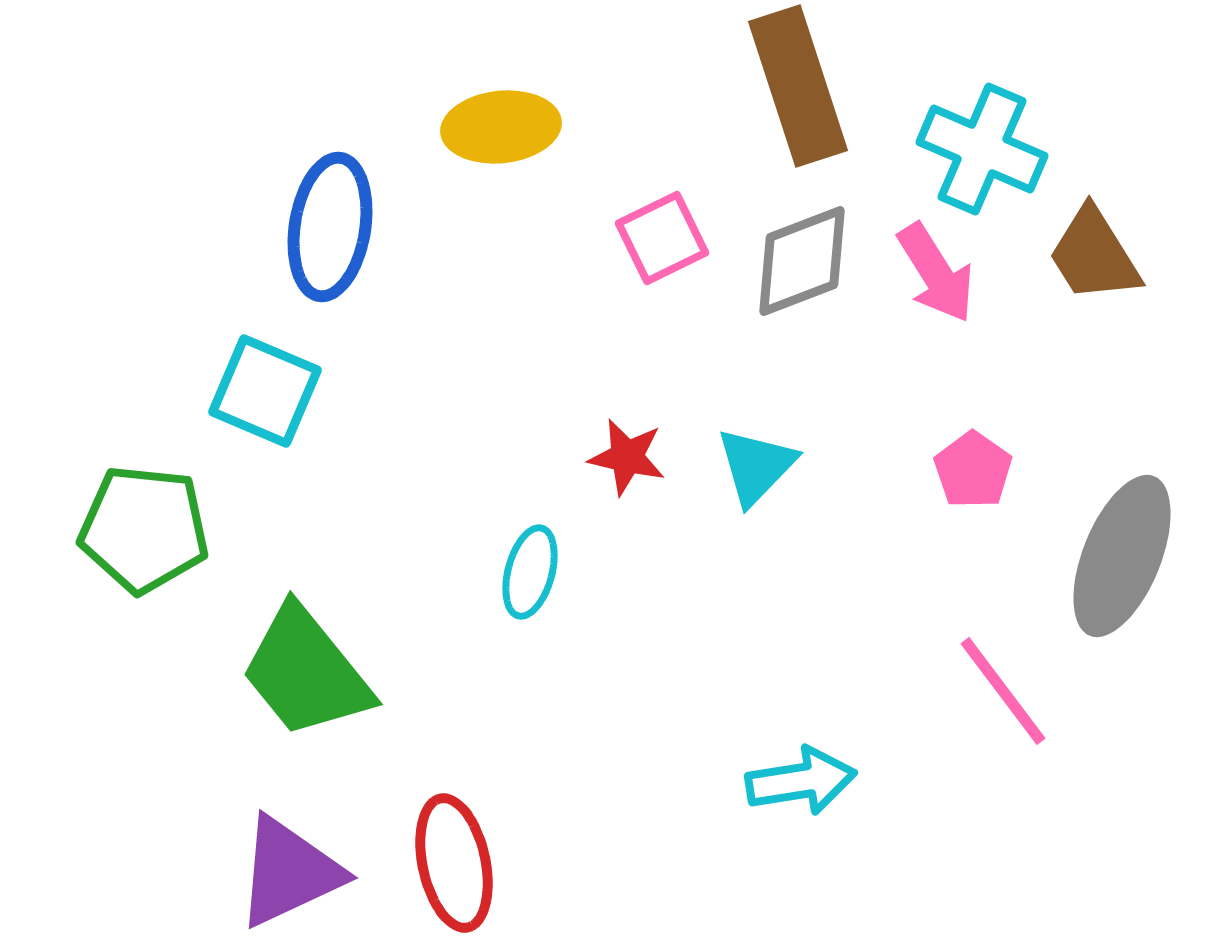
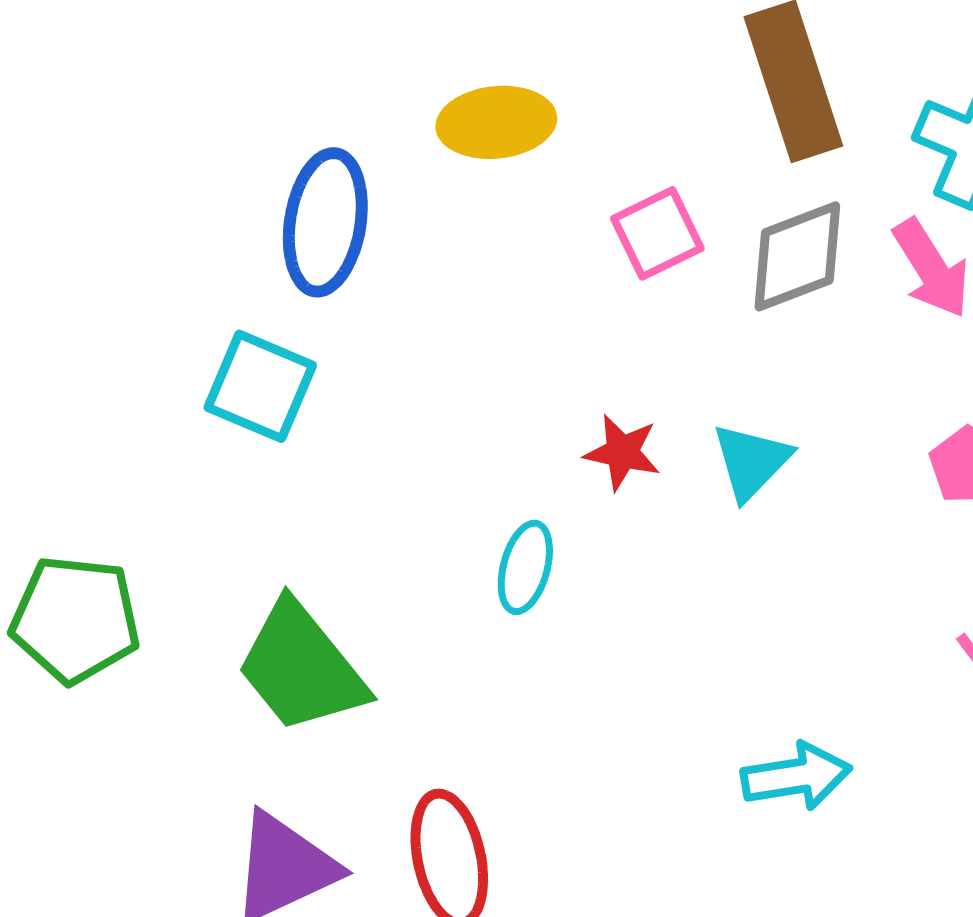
green pentagon: (144, 529) -> (75, 619), moved

